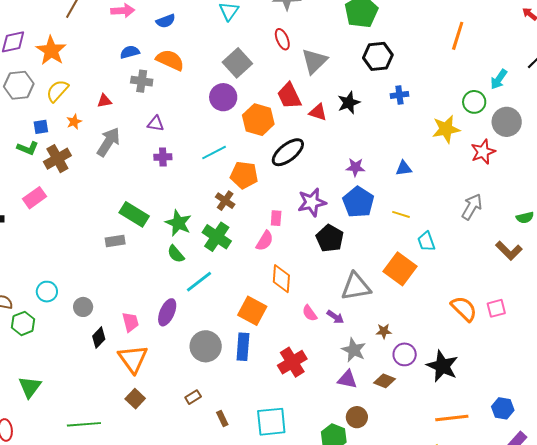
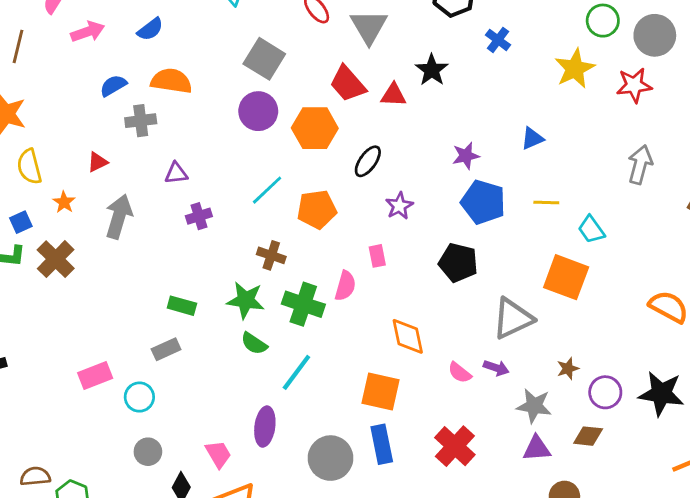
yellow semicircle: (57, 91) -> (29, 167), turned -40
blue cross: (399, 95) -> (498, 40), turned -30
black ellipse: (288, 152) -> (368, 161), size x0.7
red star: (483, 152) -> (634, 85), turned 30
pink rectangle: (34, 198) -> (95, 376), moved, turned 30
brown cross: (225, 201) -> (271, 255), moved
purple star: (312, 202) -> (399, 206), moved, size x0.7
green rectangle: (134, 214) -> (182, 306), size x0.7
pink semicircle: (265, 241) -> (345, 286), moved
cyan circle: (47, 292) -> (139, 397), moved

